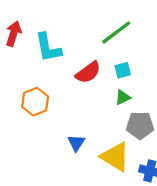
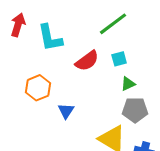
green triangle: (123, 97) -> (128, 84), moved
blue triangle: (76, 143) -> (66, 111), moved

